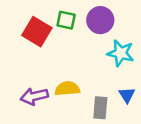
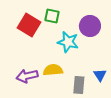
purple circle: (100, 20) -> (90, 26), moved
cyan star: (121, 53) -> (68, 42), moved

